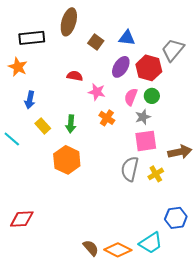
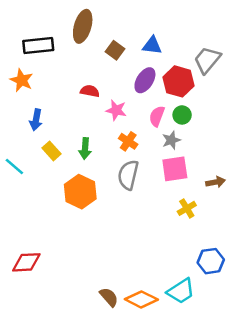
brown arrow: (180, 152) -> (216, 182), size x0.7
gray semicircle: (130, 169) -> (128, 175), moved

